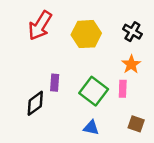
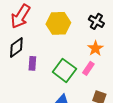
pink rectangle: (123, 89) -> (88, 68), turned 32
black diamond: (35, 103) -> (16, 47), moved

